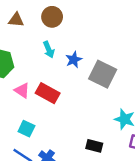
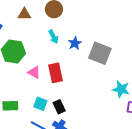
red rectangle: (48, 93) -> (55, 73), turned 54
black rectangle: (94, 146) -> (59, 107), moved, turned 56

